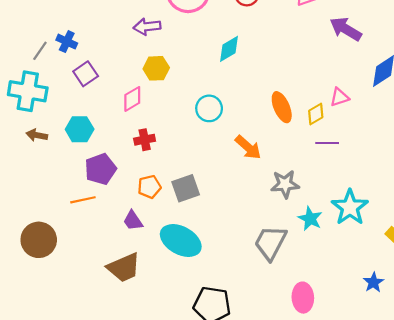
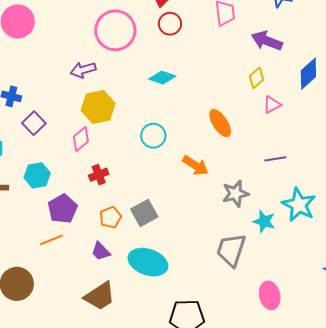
cyan diamond: (229, 49) -> (162, 78), turned 60
yellow hexagon: (156, 68) -> (98, 107), size x1.4
yellow diamond: (316, 114) -> (257, 78), moved
purple line: (327, 143) -> (275, 159), moved

